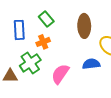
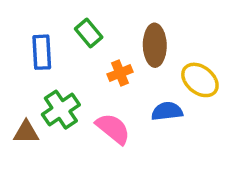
orange cross: (43, 42) -> (120, 73), moved
pink semicircle: (60, 74) -> (113, 129), turned 95

